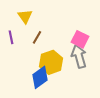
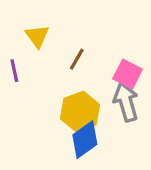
brown line: (37, 37) -> (77, 59), moved
blue diamond: (40, 77) -> (85, 140), moved

